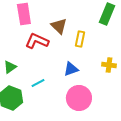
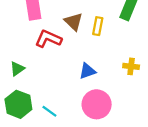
yellow rectangle: (80, 39) -> (98, 26), moved
cyan line: (38, 83) -> (49, 111), moved, turned 64

